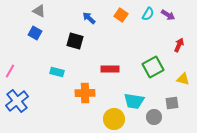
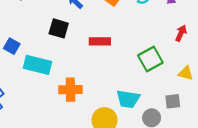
blue square: (35, 33) -> (12, 46), moved
red rectangle: (110, 69) -> (100, 41), moved
cyan rectangle: (57, 72) -> (38, 65), size x1.6

